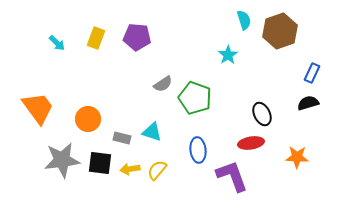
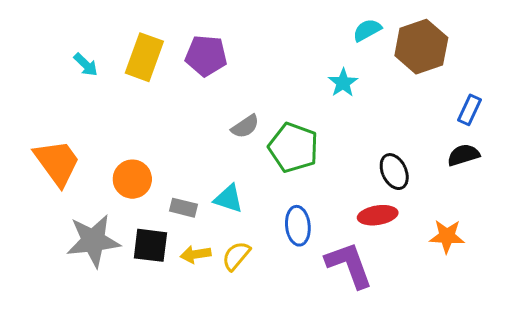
cyan semicircle: (244, 20) -> (367, 30), turned -102
yellow rectangle: (96, 38) -> (144, 57), size x1.4

